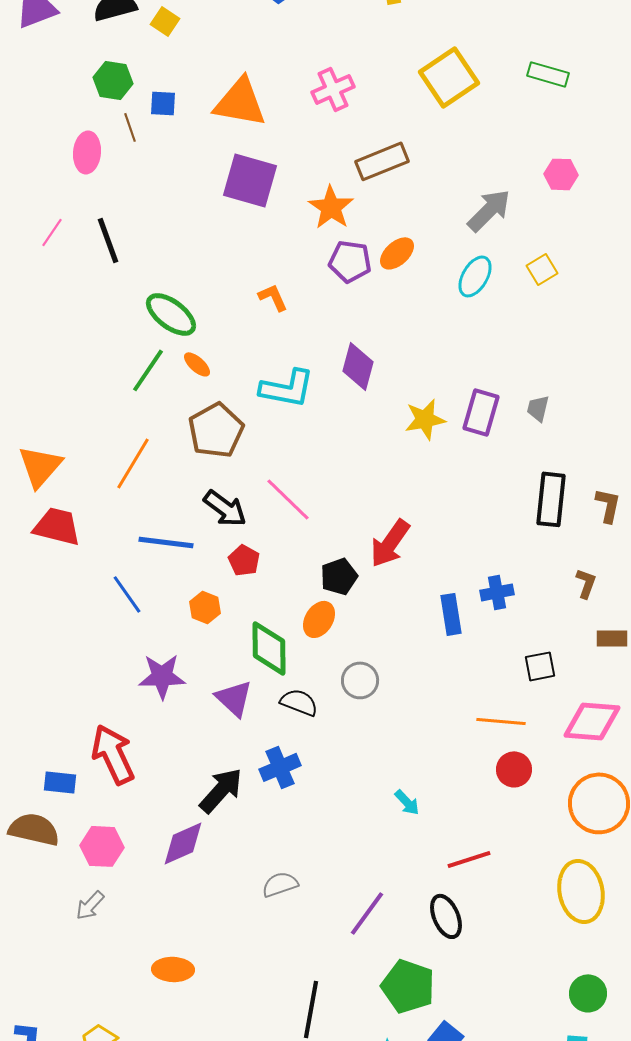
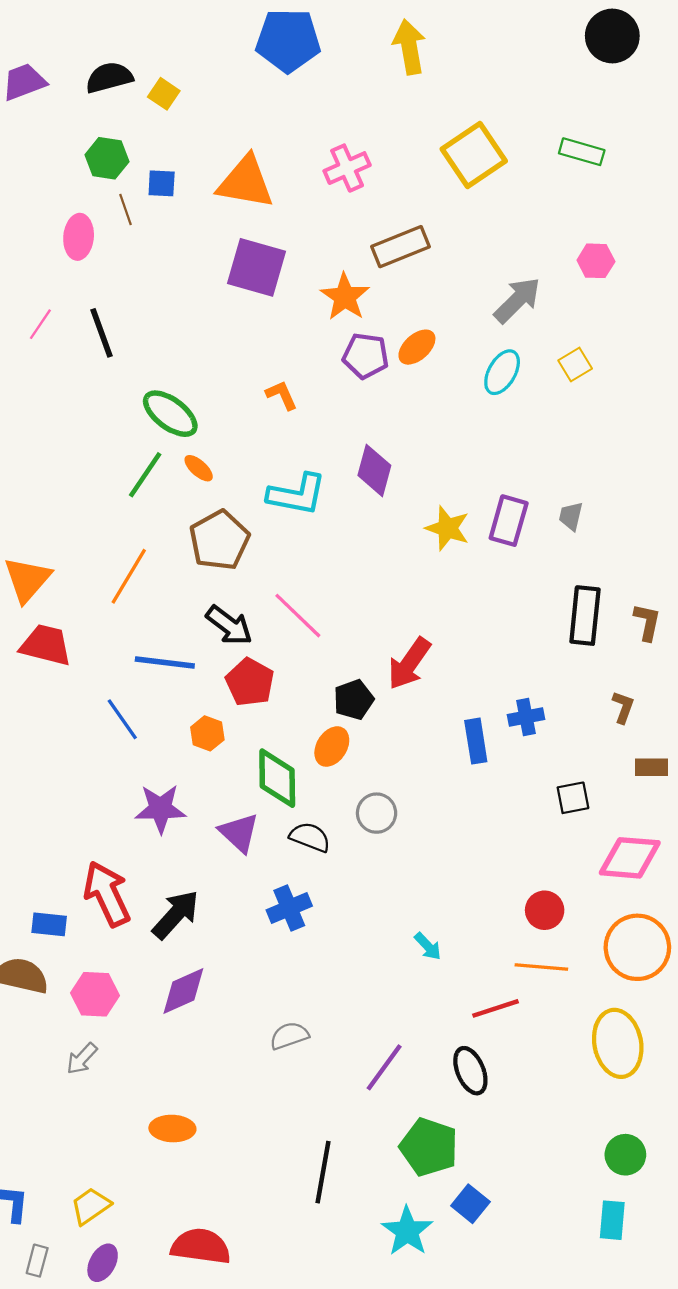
yellow star: (425, 419) -> (447, 528), turned 30
red pentagon: (244, 560) -> (250, 682), size x1.4
orange line: (501, 721) -> (541, 967), moved
black arrow: (221, 790) -> (176, 915), moved

